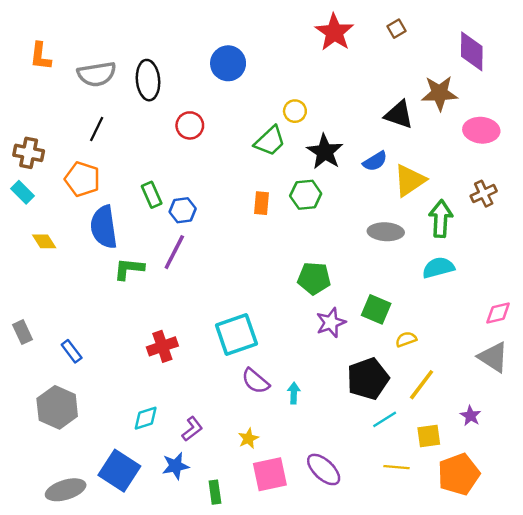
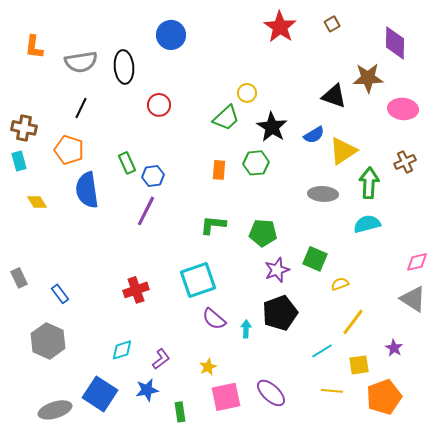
blue circle: (228, 63) -> (171, 35), moved
cyan rectangle: (23, 192) -> (19, 161), turned 30
green L-shape: (129, 269) -> (213, 225), moved
black pentagon: (368, 379) -> (280, 313), moved

